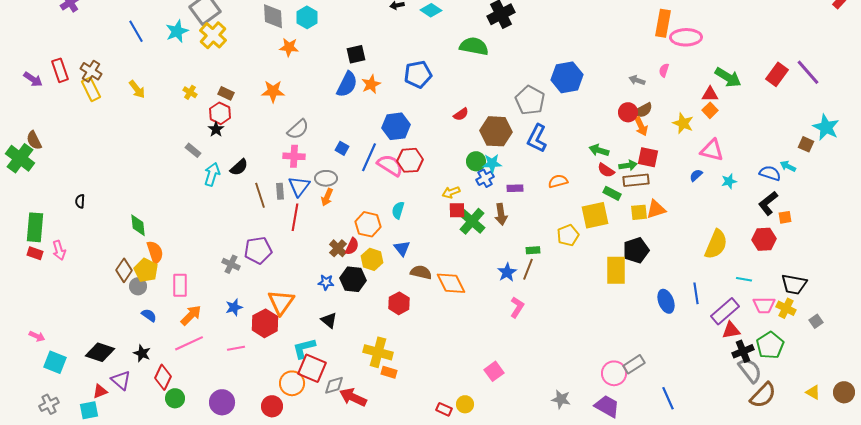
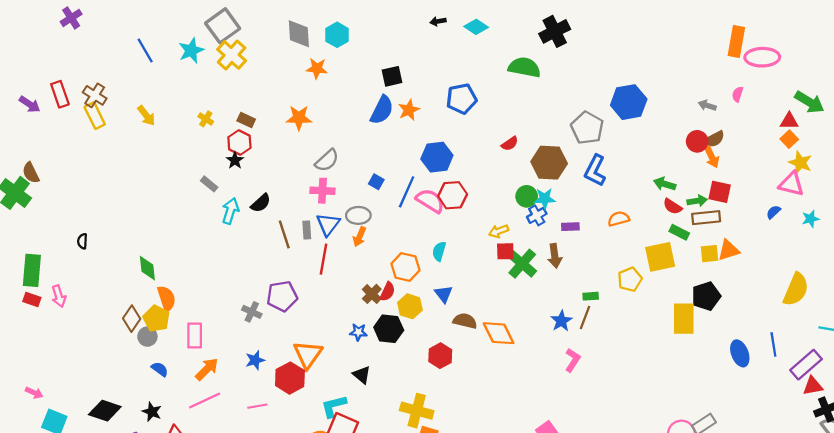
yellow star: (683, 123) -> (800, 163), moved

